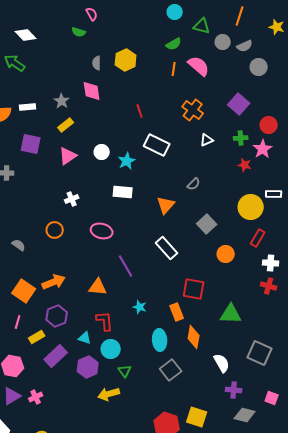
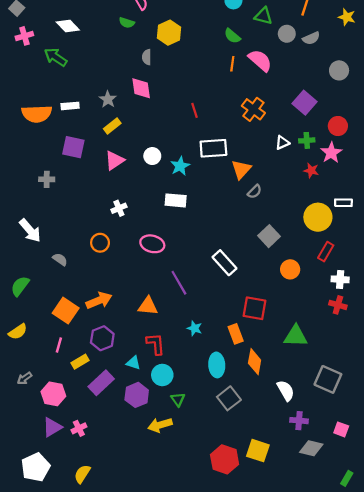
green semicircle: (174, 44) -> (232, 36), turned 70
yellow hexagon: (126, 60) -> (169, 33), moved
gray circle: (259, 67) -> (339, 70), moved
white triangle: (207, 140) -> (282, 143), moved
white rectangle: (157, 145) -> (213, 148), turned -30
orange triangle: (166, 205) -> (241, 169), moved

